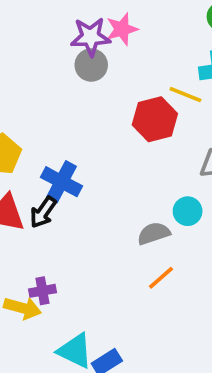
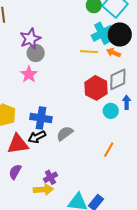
pink star: (122, 29) -> (29, 74), moved
red hexagon: (155, 119) -> (96, 88), moved
black arrow: (43, 212) -> (37, 137), turned 48
gray semicircle: (154, 233) -> (65, 133), moved

